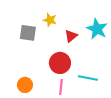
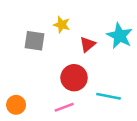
orange circle: (25, 85) -> (16, 105), moved
pink line: (61, 87) -> (64, 107), moved, turned 63

